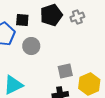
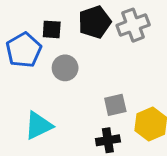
gray cross: (77, 17) -> (133, 25), size x1.5

